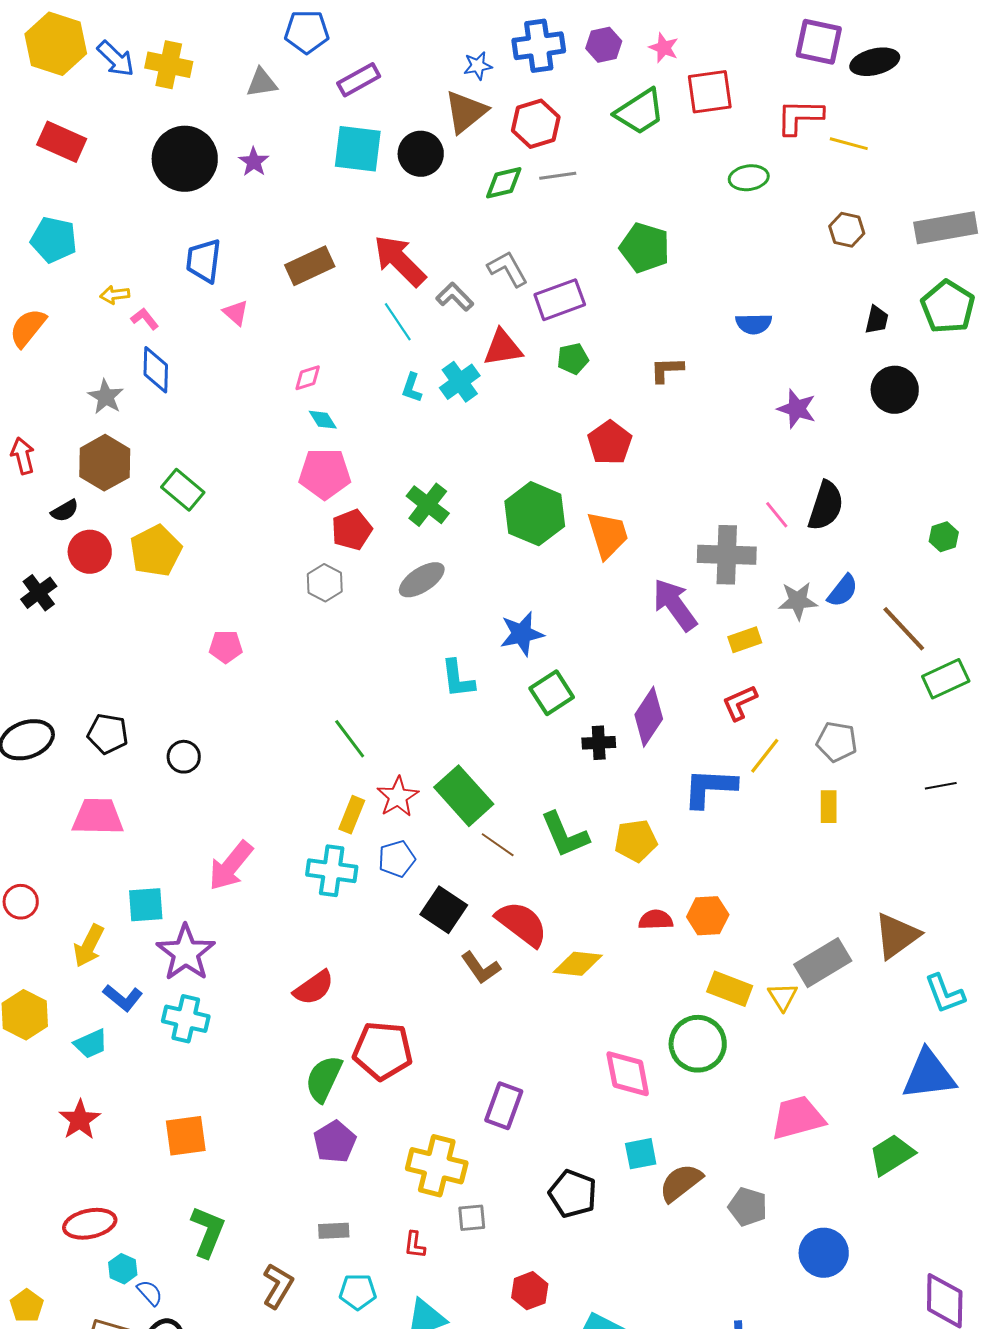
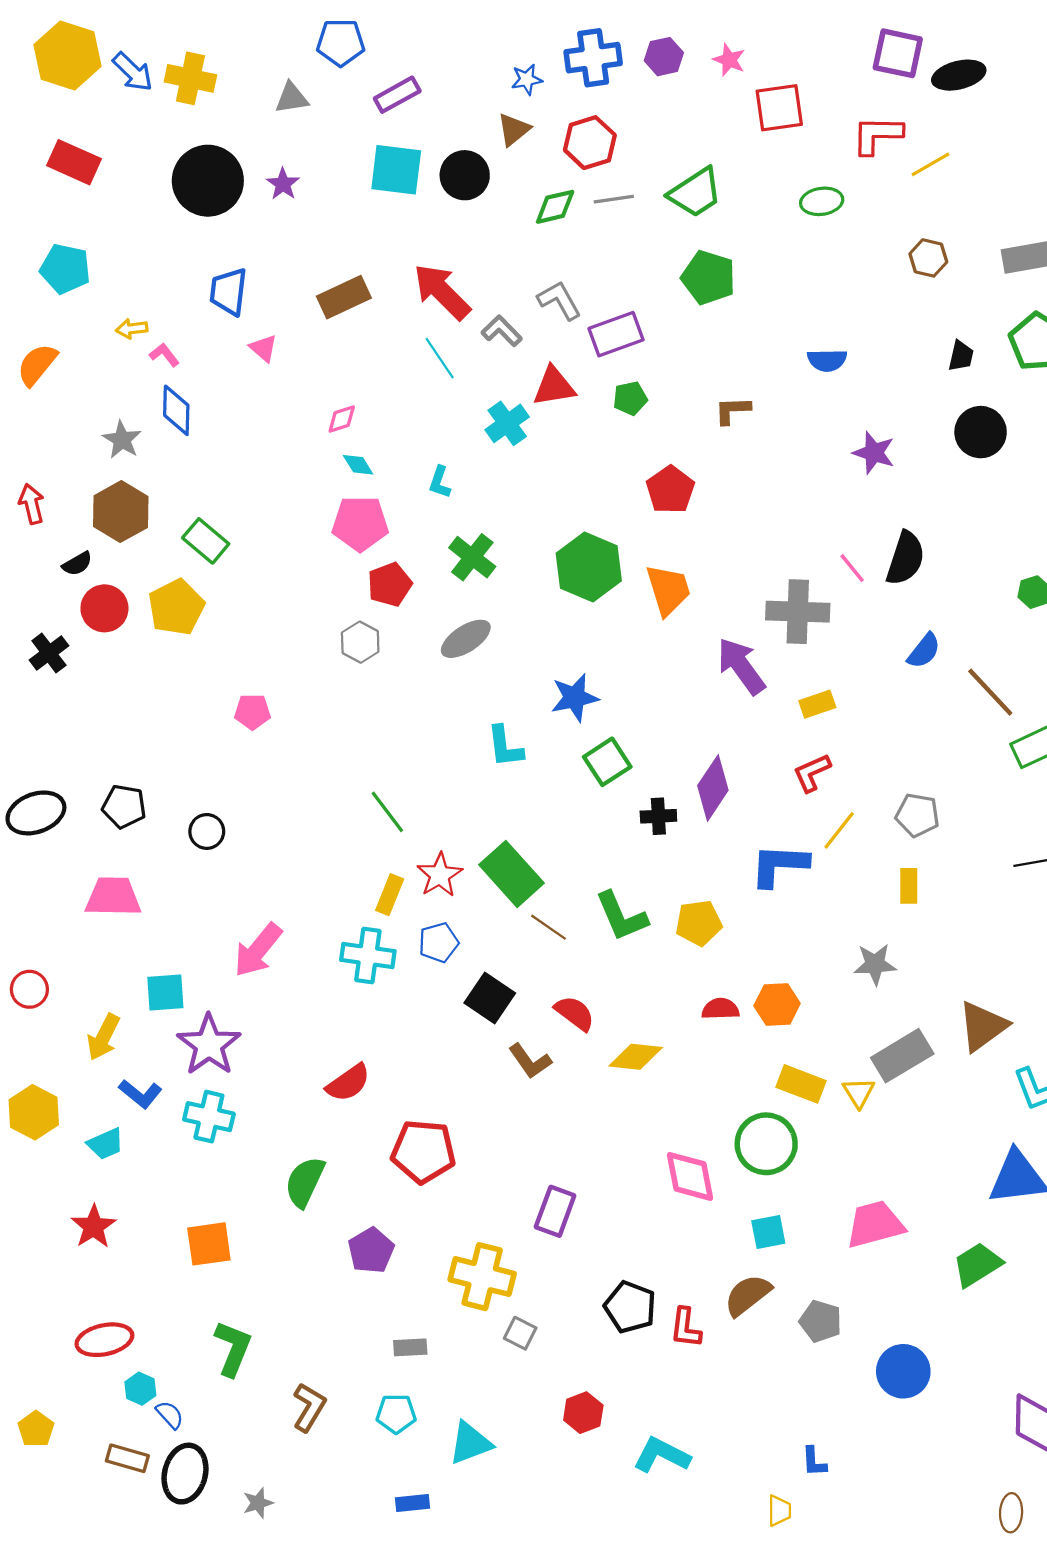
brown triangle: (466, 112) -> (514, 130), size x0.7
green trapezoid: (640, 112) -> (695, 193), moved
yellow line: (849, 144) -> (930, 164), turned -45
cyan L-shape: (412, 388) -> (440, 482), moved
gray star: (798, 601) -> (875, 964), moved
red semicircle: (522, 924) -> (575, 1013), size x0.7
green semicircle: (324, 1079) -> (305, 1182), moved
cyan square: (641, 1154) -> (768, 1232), moved
gray square: (472, 1218) -> (520, 1333), turned 32
gray rectangle: (334, 1231) -> (410, 1347), moved
red L-shape: (415, 1245) -> (686, 1328), moved, size x1.4

